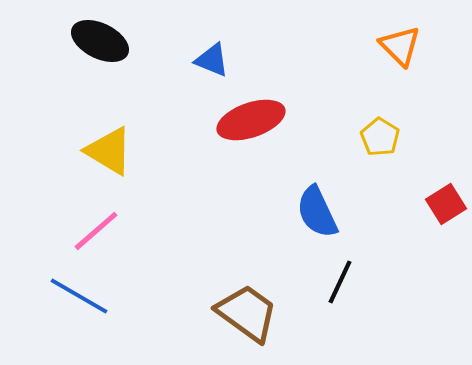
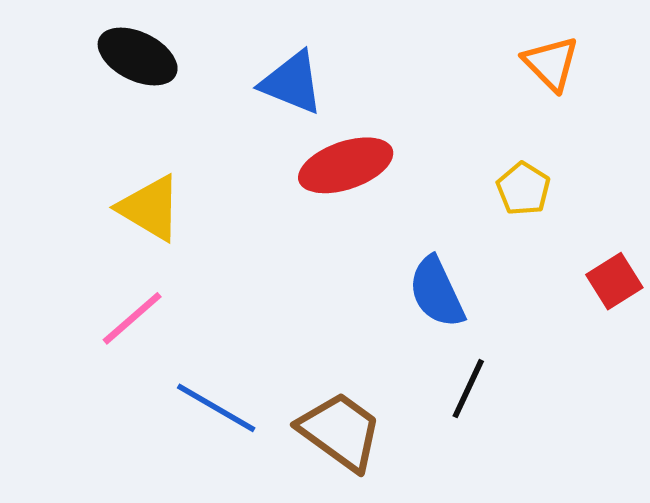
blue triangle: (212, 60) -> (292, 83), size x1.4
blue line: (79, 296) -> (216, 408), moved

